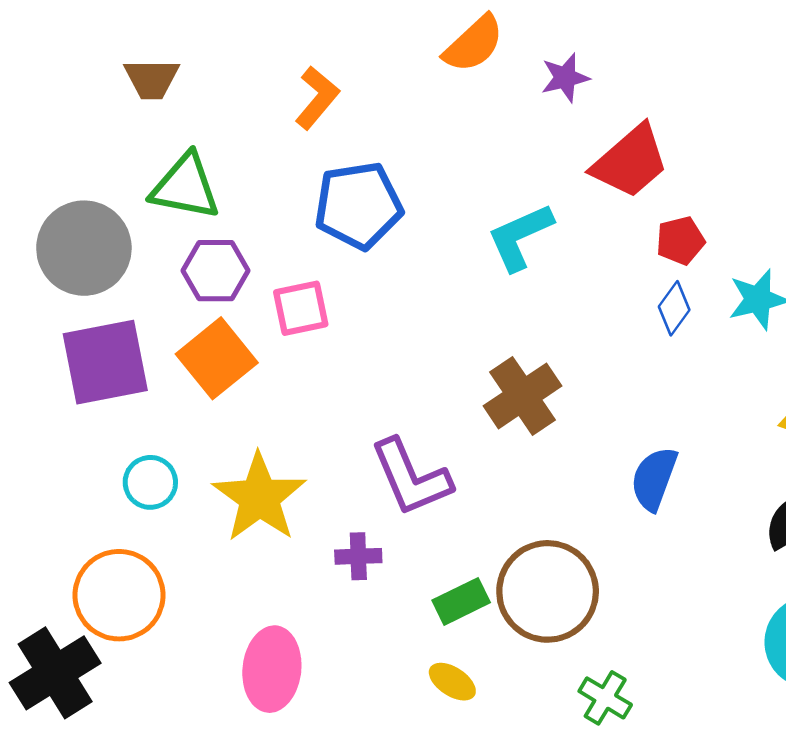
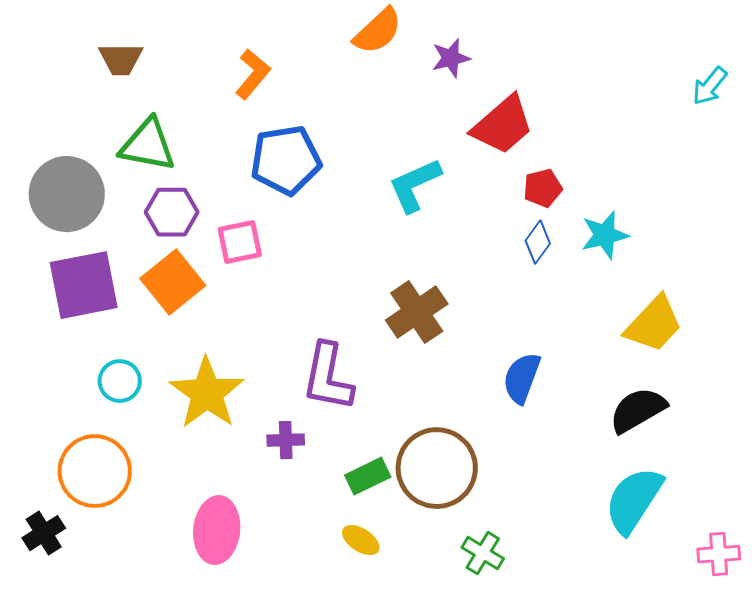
purple L-shape: (411, 477) -> (328, 377), turned 34
black cross: (55, 673) -> (44, 533), size x0.6

